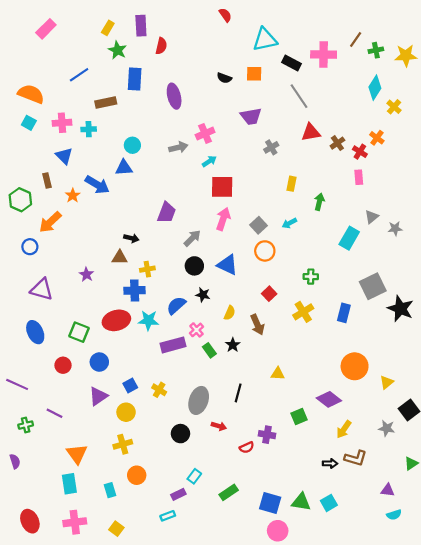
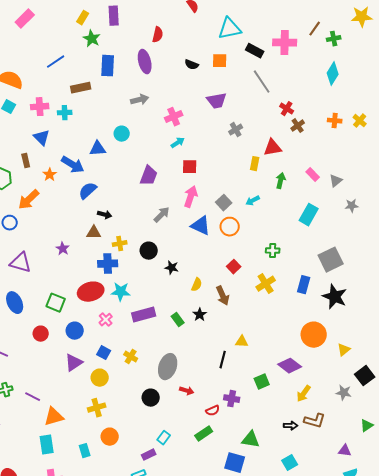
red semicircle: (161, 46) -> (158, 35), moved
yellow star: (406, 56) -> (362, 17), moved
purple ellipse: (174, 96) -> (145, 62), moved
yellow cross: (394, 107) -> (360, 121), moved
red triangle: (311, 132) -> (273, 148), moved
orange cross: (377, 138) -> (335, 121), turned -32
cyan circle: (132, 145) -> (122, 134), moved
gray arrow: (178, 147) -> (140, 100), moved
red cross: (360, 152) -> (287, 109), moved
pink rectangle: (359, 177) -> (313, 175), moved, turned -40
red square: (222, 187) -> (190, 167), size x0.7
purple trapezoid: (167, 213) -> (149, 176), moved
gray triangle: (372, 217) -> (336, 181), moved
blue triangle: (227, 265) -> (201, 226), moved
black circle: (194, 266) -> (149, 251), moved
blue semicircle: (176, 305) -> (88, 191), moved
black star: (400, 309) -> (335, 297), moved
pink cross: (196, 330) -> (106, 320), moved
blue square: (130, 386) -> (104, 353), turned -32
black line: (238, 393) -> (223, 360), moved
purple line: (54, 413) -> (33, 397), moved
orange triangle: (77, 454) -> (54, 417), turned 50
green rectangle: (229, 492) -> (204, 434), moved
green triangle: (301, 502) -> (251, 440), moved

